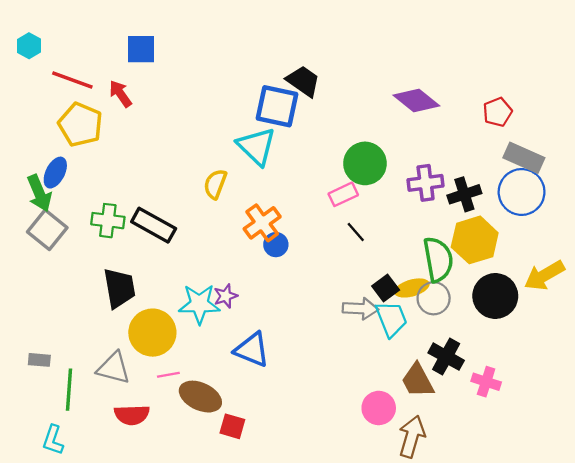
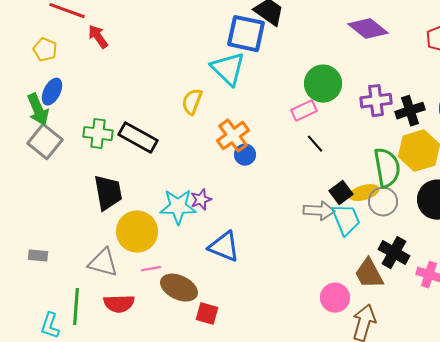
red arrow: (120, 94) -> (98, 37), moved
yellow pentagon: (80, 125) -> (45, 50), moved, size x0.6
green line: (69, 390) -> (76, 307), moved

